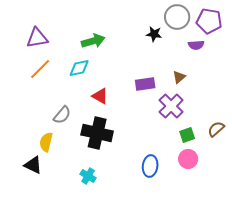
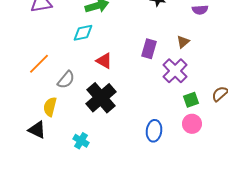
orange line: (40, 69) -> (39, 64), moved
purple rectangle: (145, 84) -> (149, 49), turned -66
black cross: (97, 133) -> (101, 98), turned 36
cyan cross: (88, 176) -> (81, 141), moved

